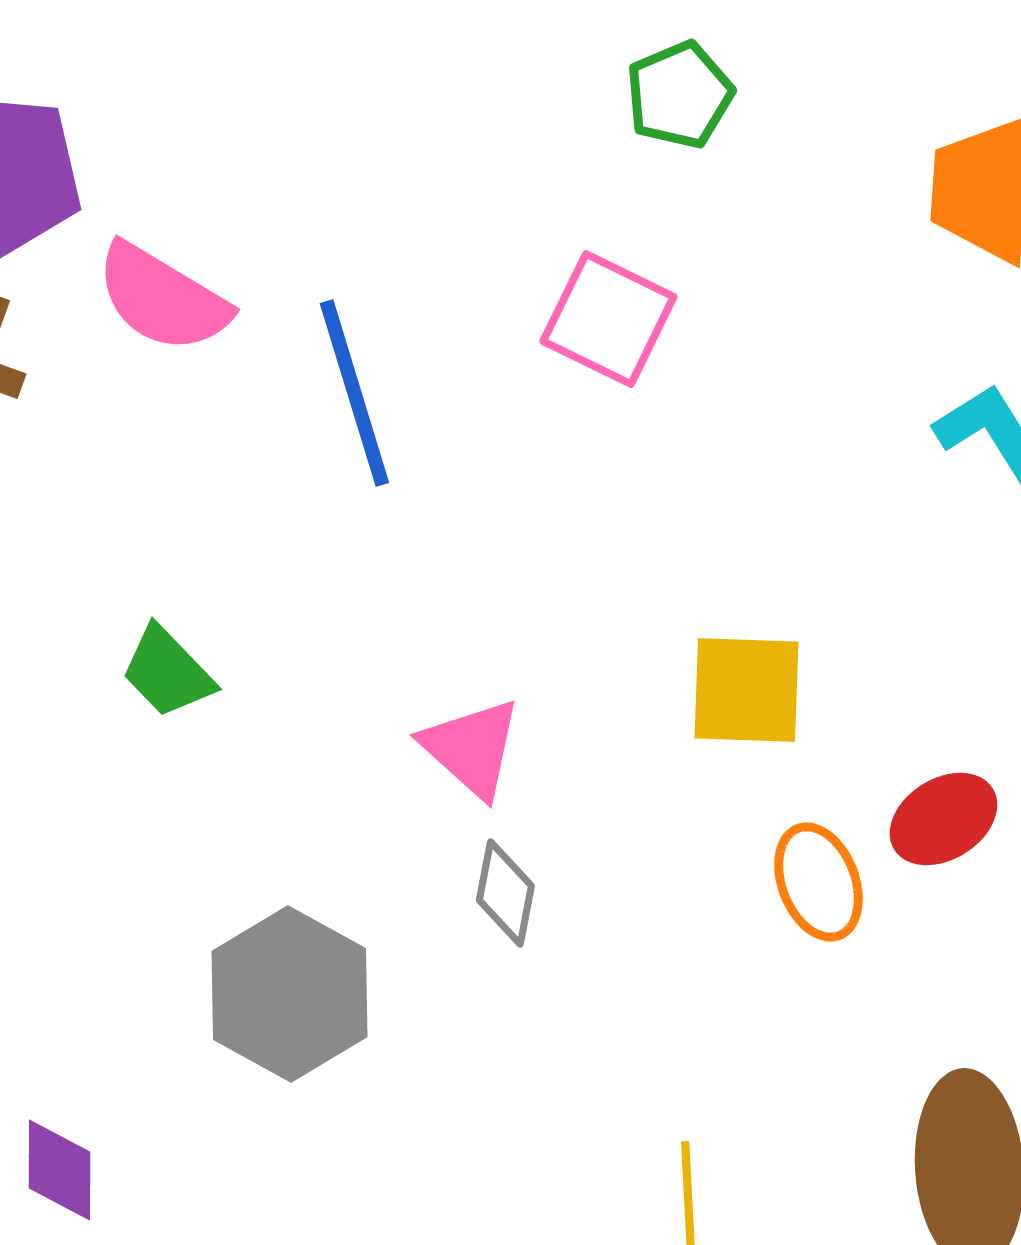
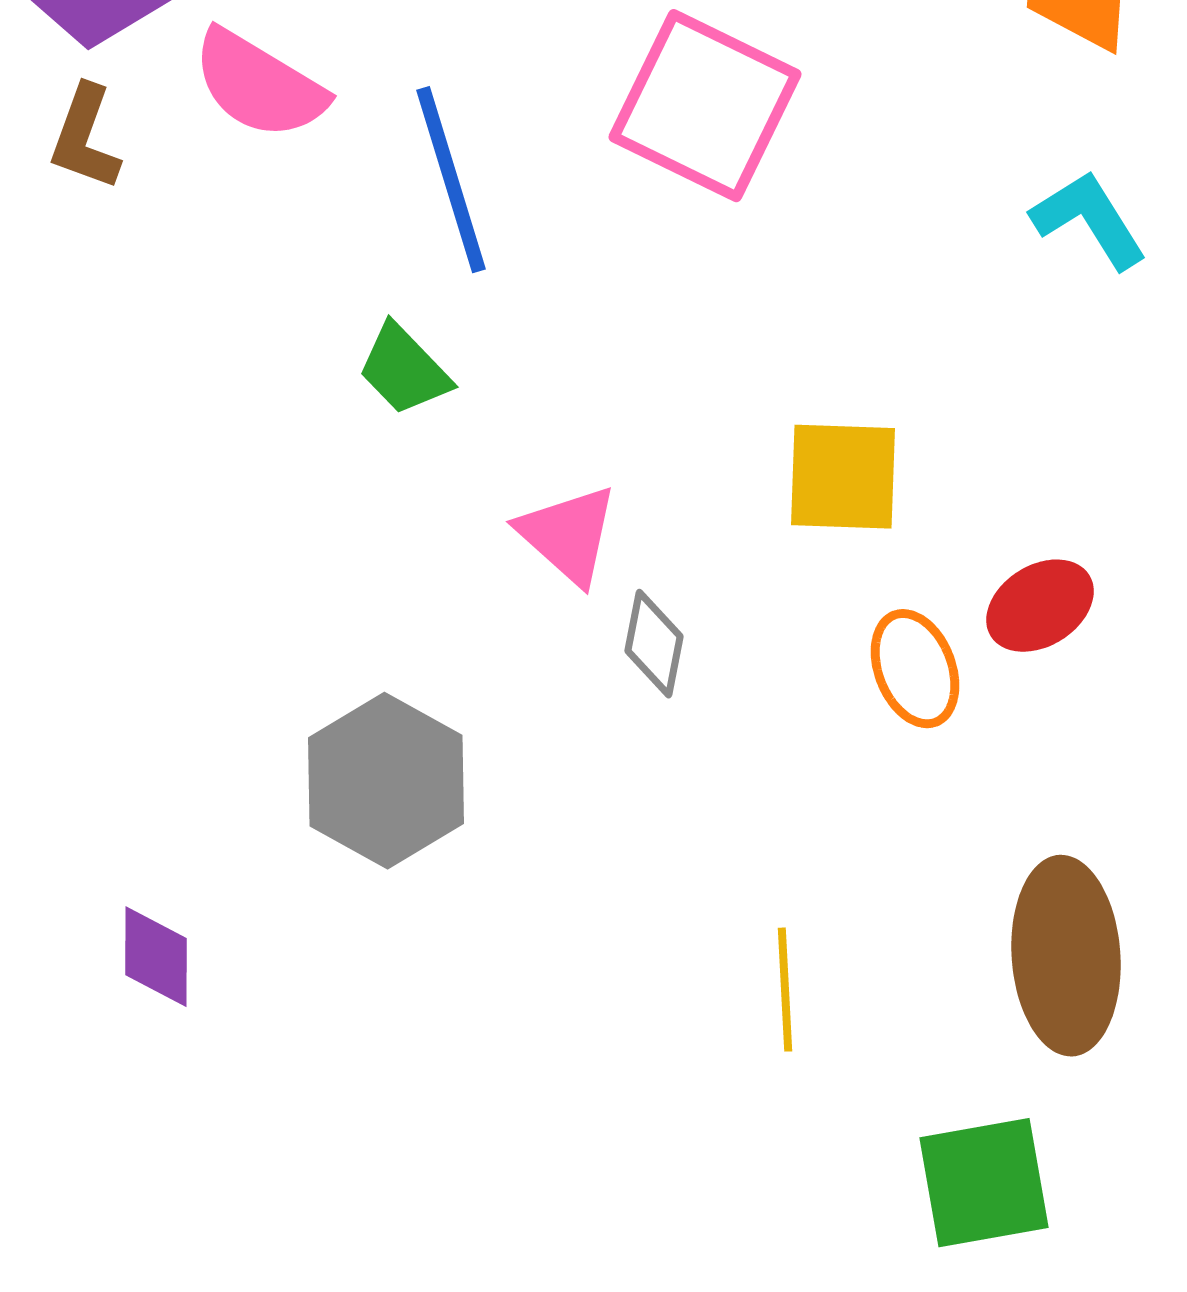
pink square: (608, 319) -> (705, 106), size x1.4
green trapezoid: (167, 672) -> (404, 370), moved
gray diamond: (505, 893) -> (654, 644), moved

